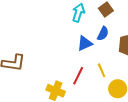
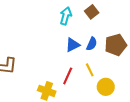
blue semicircle: (103, 34) -> (92, 44), moved

